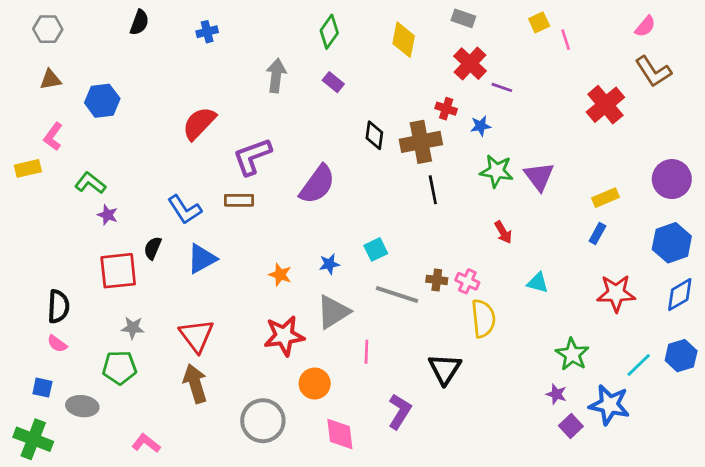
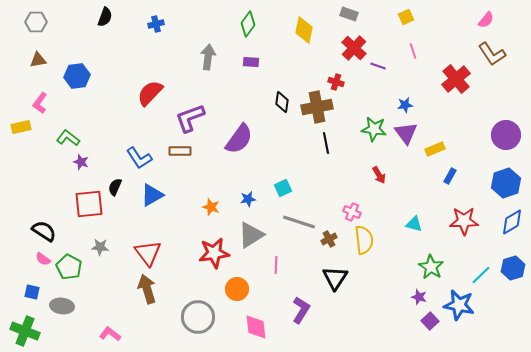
pink line: (566, 40) -> (413, 51), moved
purple rectangle: (333, 82) -> (251, 62), turned -35
blue star: (481, 126) -> (405, 105), moved
yellow rectangle: (605, 198) -> (435, 149), moved
brown cross: (437, 280) -> (329, 239), moved, turned -35
cyan triangle: (538, 283) -> (414, 224), moved
black semicircle: (58, 307) -> (44, 231), turned -60
green pentagon: (119, 368) -> (69, 267), moved, turned 30

